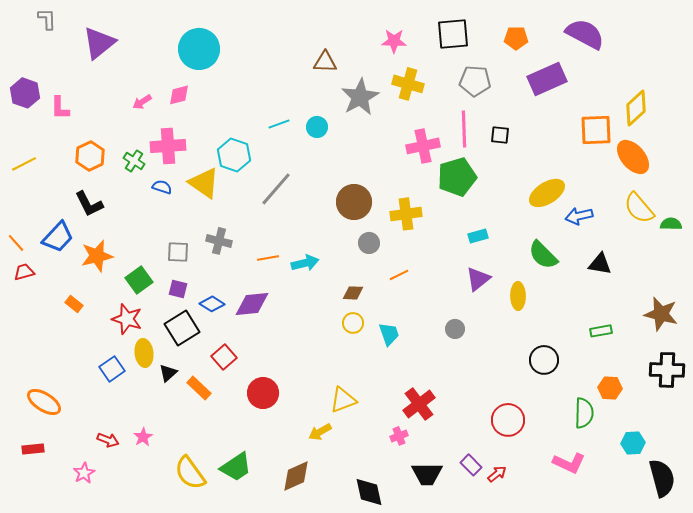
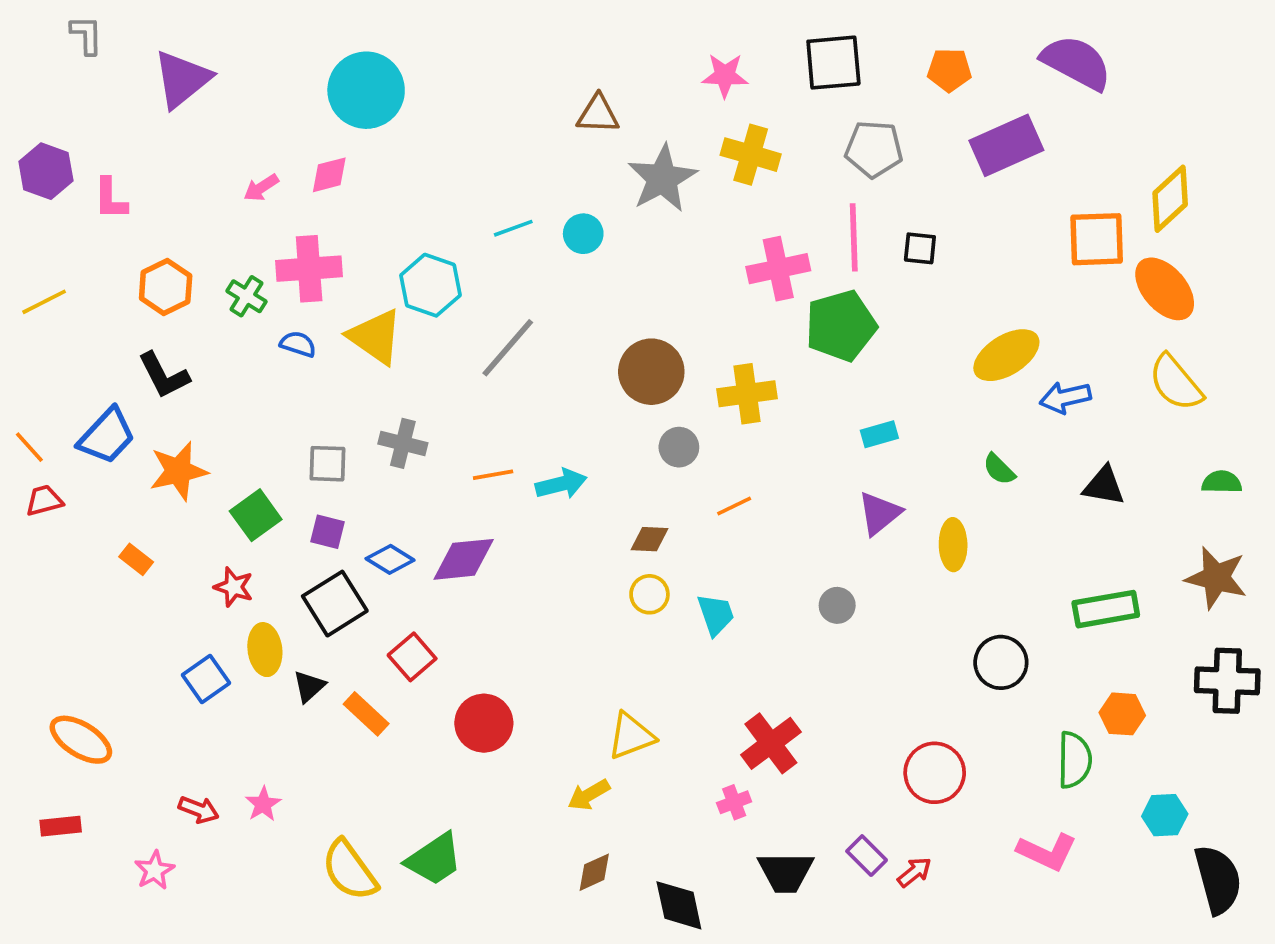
green semicircle: (671, 224) -> (1222, 482), moved
green semicircle: (543, 255) -> (999, 469), size x0.6
red star: (127, 319) -> (234, 587), size x0.7
green rectangle: (601, 331) -> (1106, 609), size x1.6
brown diamond: (296, 476) -> (594, 872), moved, size x0.7

